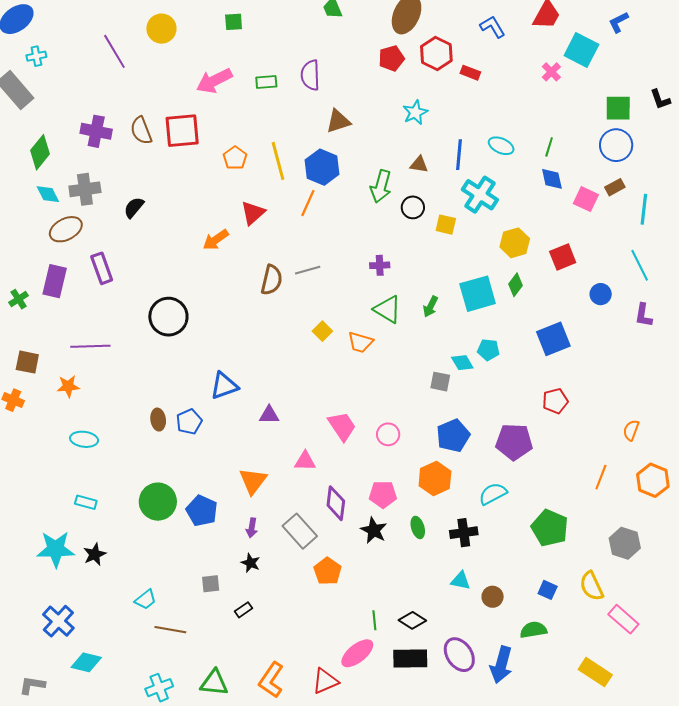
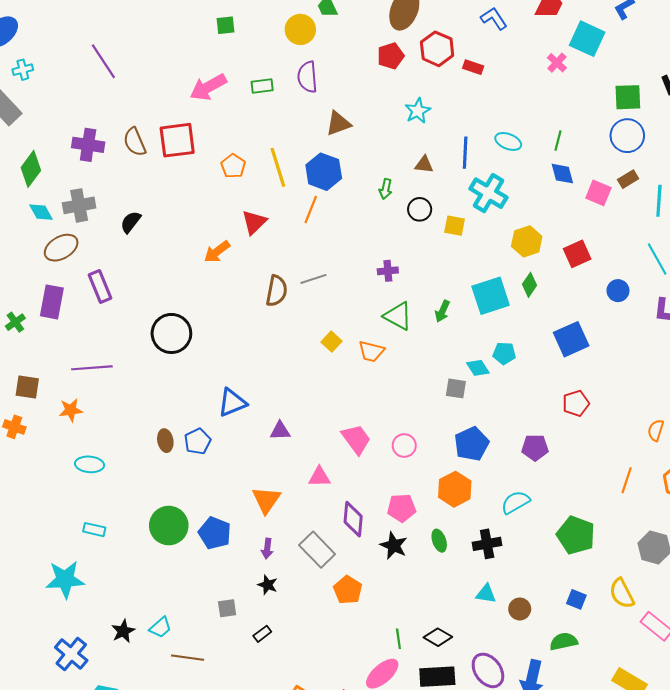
yellow circle: (161, 29) -> (300, 29), moved
green arrow: (381, 186) -> (386, 189), size x0.6
purple pentagon: (514, 442) -> (535, 448), size x0.7
black star: (95, 554) -> (123, 631), moved

